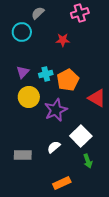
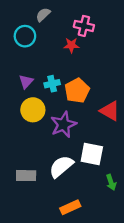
pink cross: (80, 13) -> (84, 26), moved, turned 30
white square: (81, 136) -> (92, 154), turned -35
white semicircle: (54, 147) -> (61, 166), size x1.6
green arrow: (88, 161) -> (111, 182), moved

